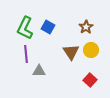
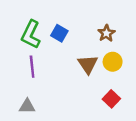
gray triangle: (39, 71) -> (27, 106), moved

